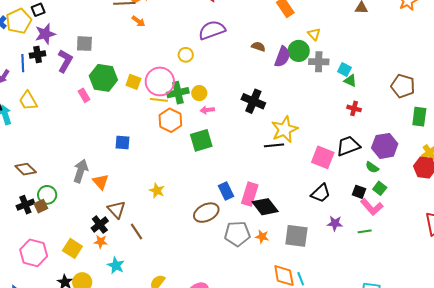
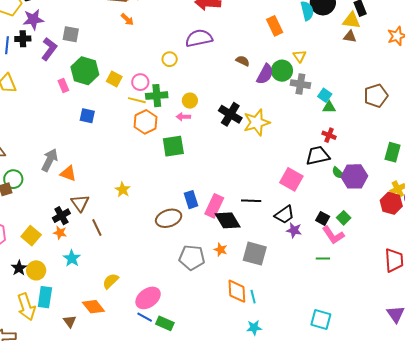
pink circle: (160, 81) -> (140, 82), size x0.6
green triangle: (350, 81) -> (329, 107), turned -32
brown pentagon: (403, 86) -> (376, 96), moved, turned 30
yellow circle: (199, 93) -> (190, 101), moved
yellow star: (285, 129) -> (257, 122), moved
blue square: (122, 143) -> (87, 116), moved
black line: (274, 145) -> (251, 201), moved
black trapezoid: (348, 146) -> (318, 156), moved
green semicircle: (372, 167) -> (338, 173), moved
orange triangle: (101, 182) -> (68, 173), turned -36
purple star: (335, 223) -> (294, 230), moved
gray pentagon: (237, 234) -> (192, 258), moved

